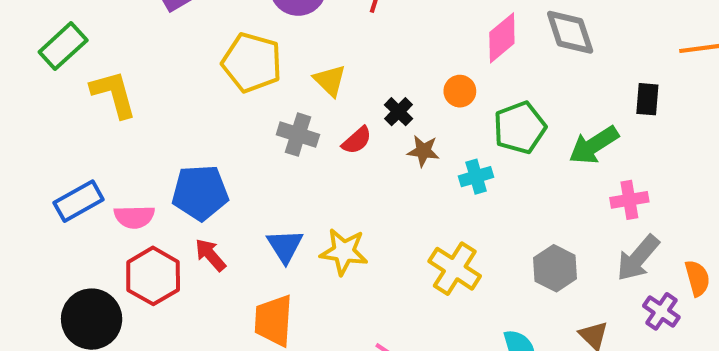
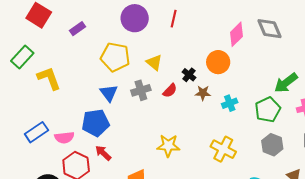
orange circle: (460, 91) -> (218, 62), size x1.5
green pentagon: (520, 128) -> (268, 110), moved
gray cross: (298, 135) -> (141, 90), turned -30
blue triangle: (285, 246) -> (109, 93), moved

